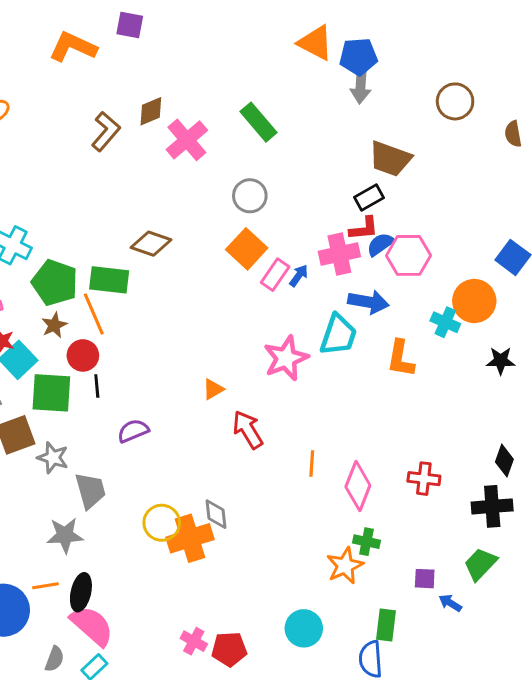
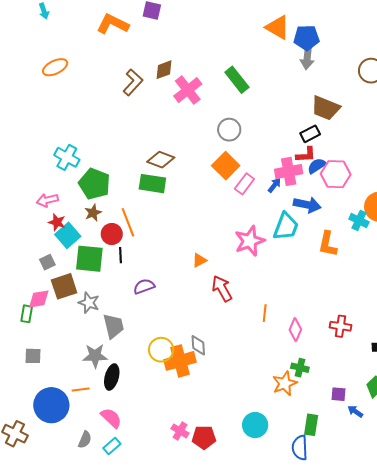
blue arrow: (299, 276) -> (274, 185), moved
green rectangle: (109, 280) -> (152, 184), moved
orange line: (94, 314) -> (128, 222), moved
pink diamond: (358, 486) -> (295, 330), size x0.7
black ellipse: (81, 592) -> (112, 377), moved
pink semicircle: (92, 626) -> (111, 418), size x0.7

